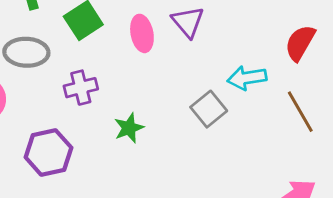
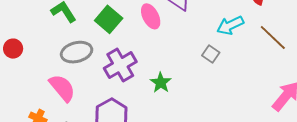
purple cross: (81, 88) -> (120, 65), size x1.4
gray square: (209, 109) -> (211, 54), size x0.7

